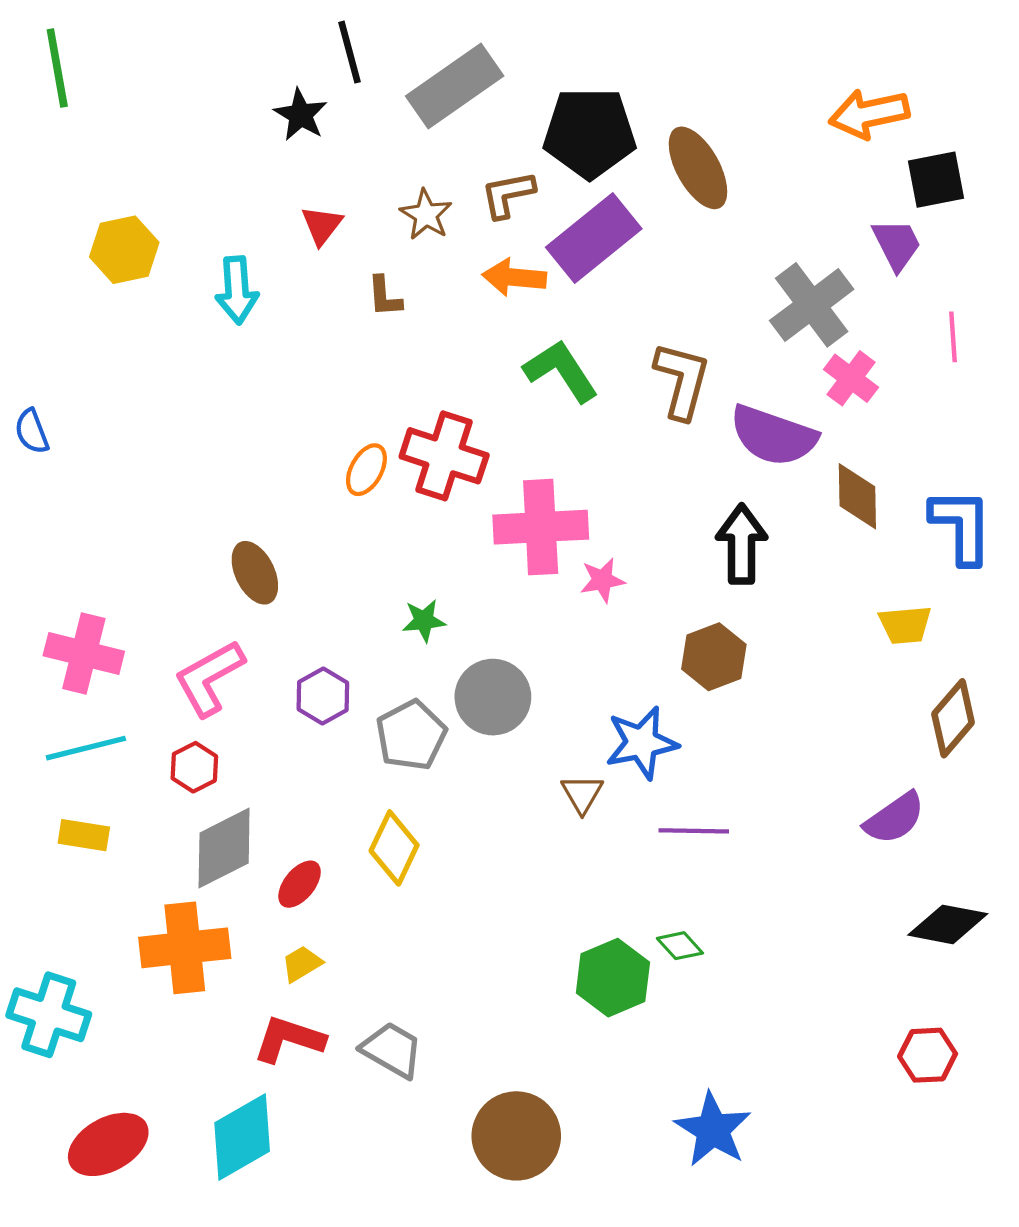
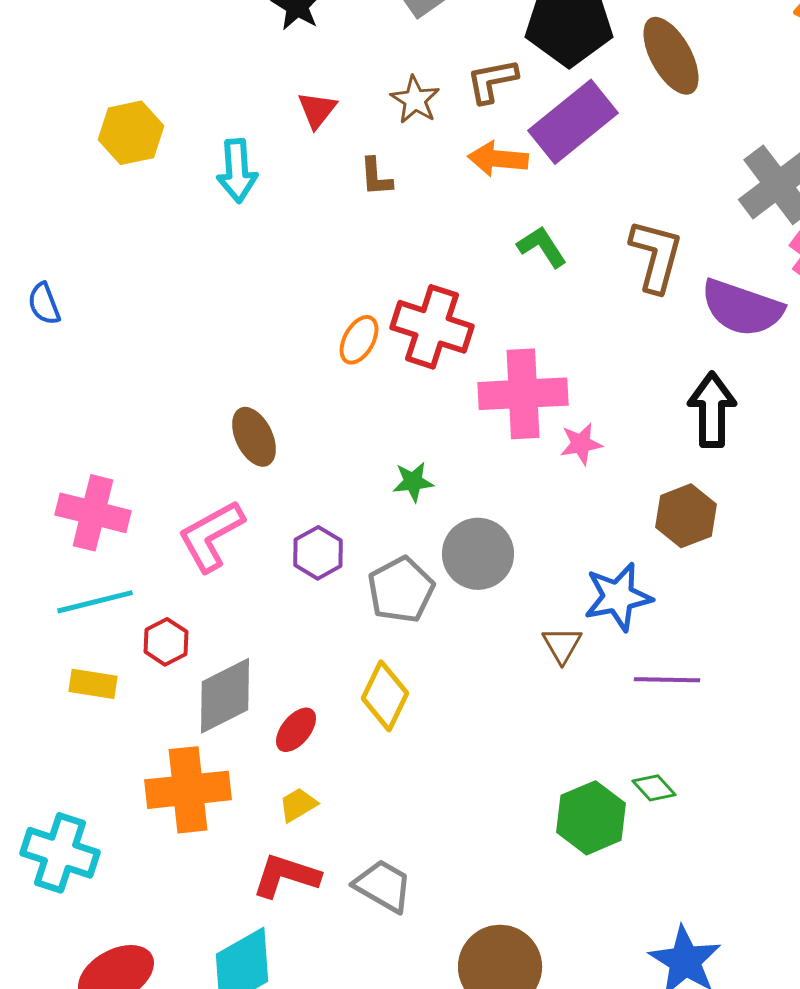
green L-shape: (561, 371) -> (542, 247), size x0.7
red hexagon: (194, 767) -> (166, 642), moved

